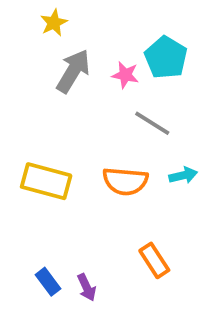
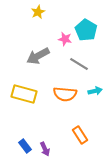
yellow star: (54, 23) -> (38, 12), moved
gray arrow: (73, 71) -> (38, 56), moved, turned -150

